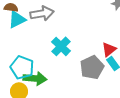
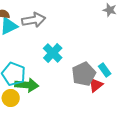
red triangle: (109, 49) -> (96, 85), moved

